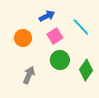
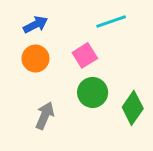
blue arrow: (47, 16) -> (35, 25), moved
cyan line: (81, 27) -> (111, 21), moved, turned -66

